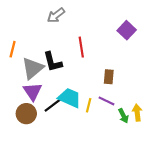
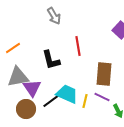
gray arrow: (56, 15) -> (54, 16), turned -84
orange line: (13, 49) -> (13, 48), turned 42
gray triangle: (33, 68) -> (18, 77), moved, turned 30
brown rectangle: (109, 77) -> (104, 74), size x1.6

